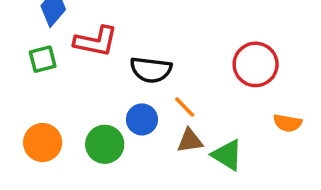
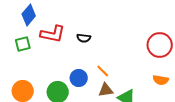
red circle: (256, 64) -> (160, 45), moved
black semicircle: (151, 70) -> (84, 38), moved, size x0.6

